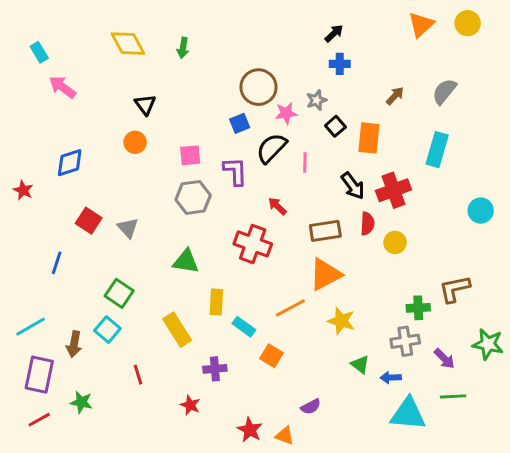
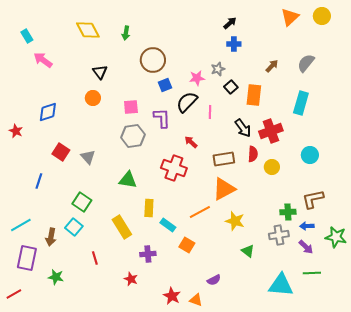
brown circle: (258, 87) -> (153, 60), moved
cyan circle: (481, 211) -> (310, 155), moved
blue arrow: (391, 378) -> (307, 226), moved
red line: (39, 420) -> (14, 294), moved

